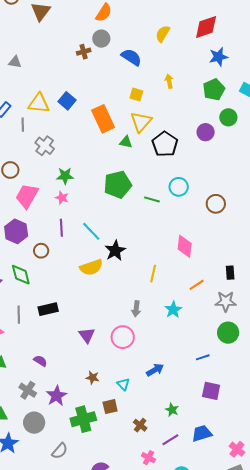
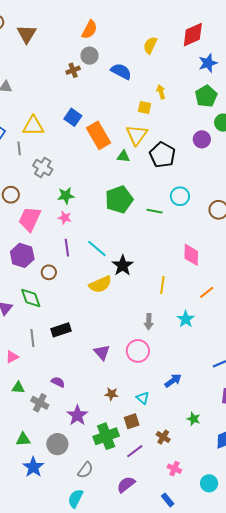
yellow square: (136, 94) -> (145, 108), moved
blue square: (67, 101) -> (73, 117), moved
gray cross: (28, 390) -> (40, 403), moved
purple line: (170, 440) -> (135, 451), moved

